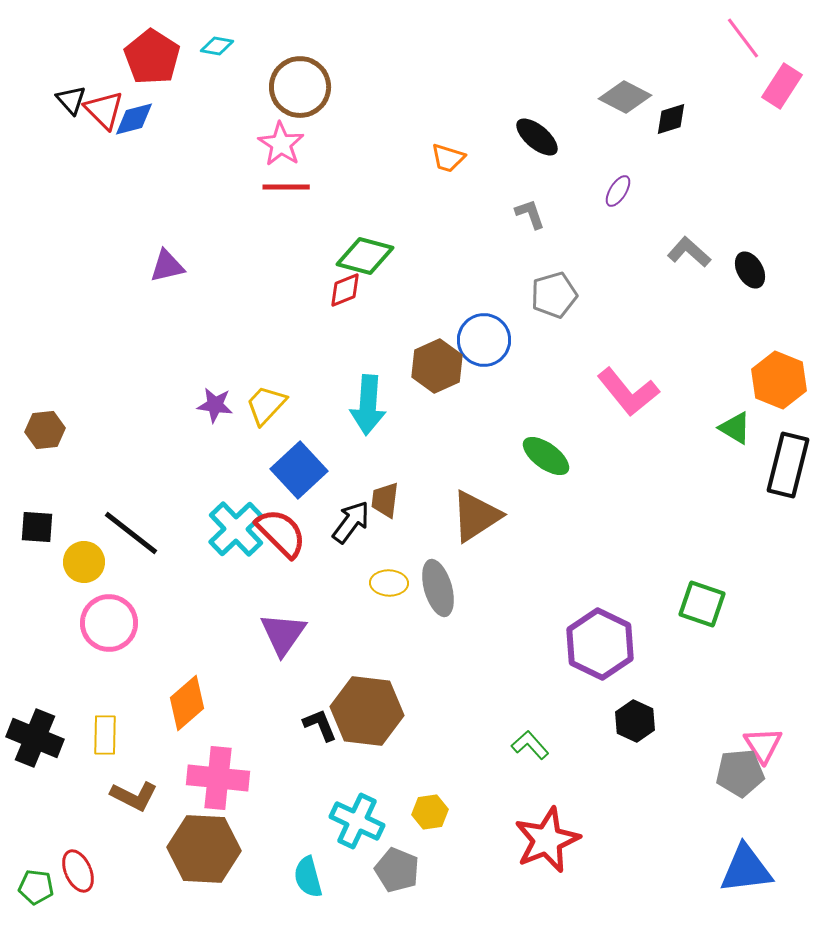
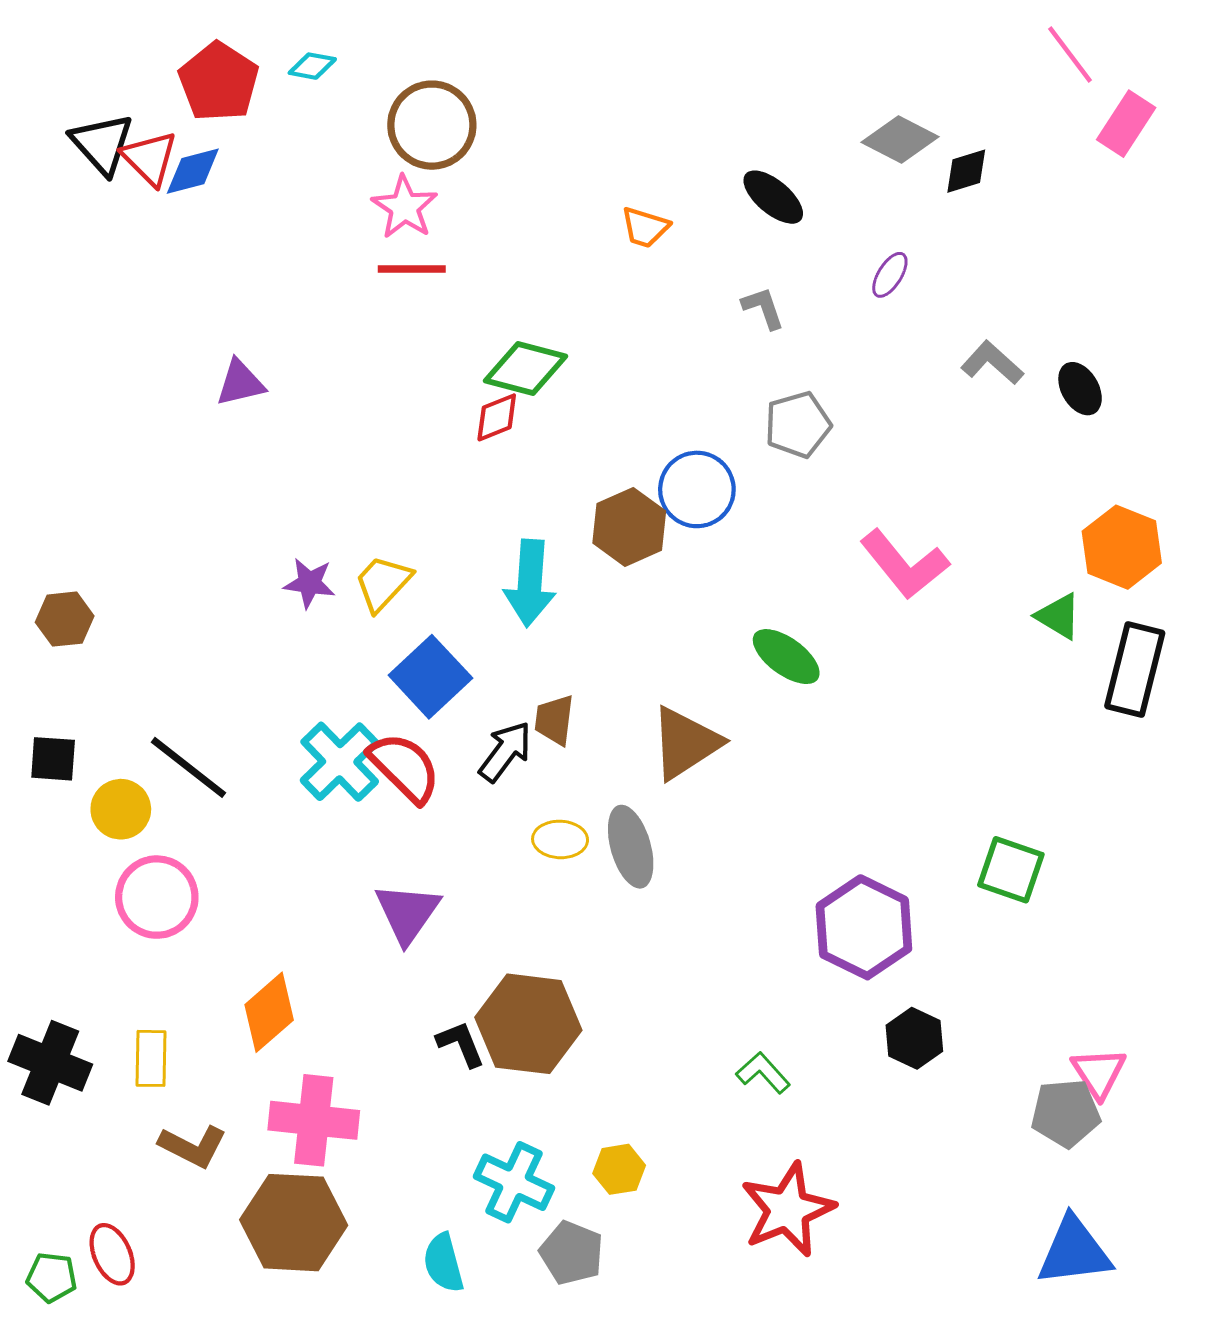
black triangle: (71, 100) -> (102, 144), size x1.5

